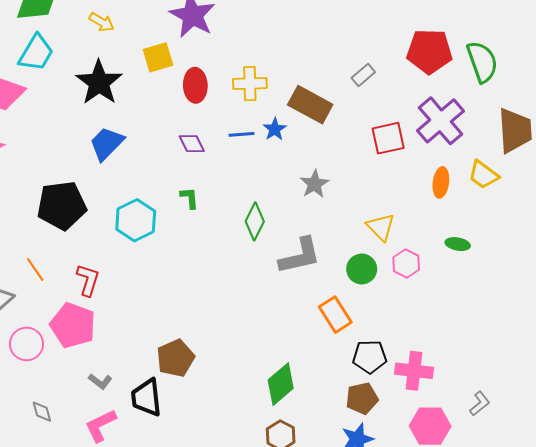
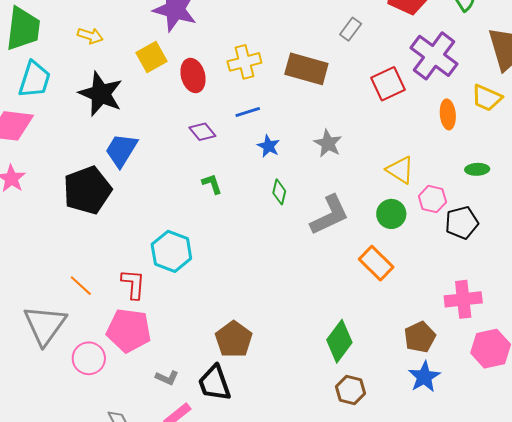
blue star: (275, 129) -> (269, 146), moved
black pentagon: (62, 205) -> (87, 190), moved
cyan hexagon: (136, 220) -> (171, 251), moved
green diamond: (255, 221) -> (279, 192), size x0.7
black pentagon: (370, 357) -> (462, 223), moved

